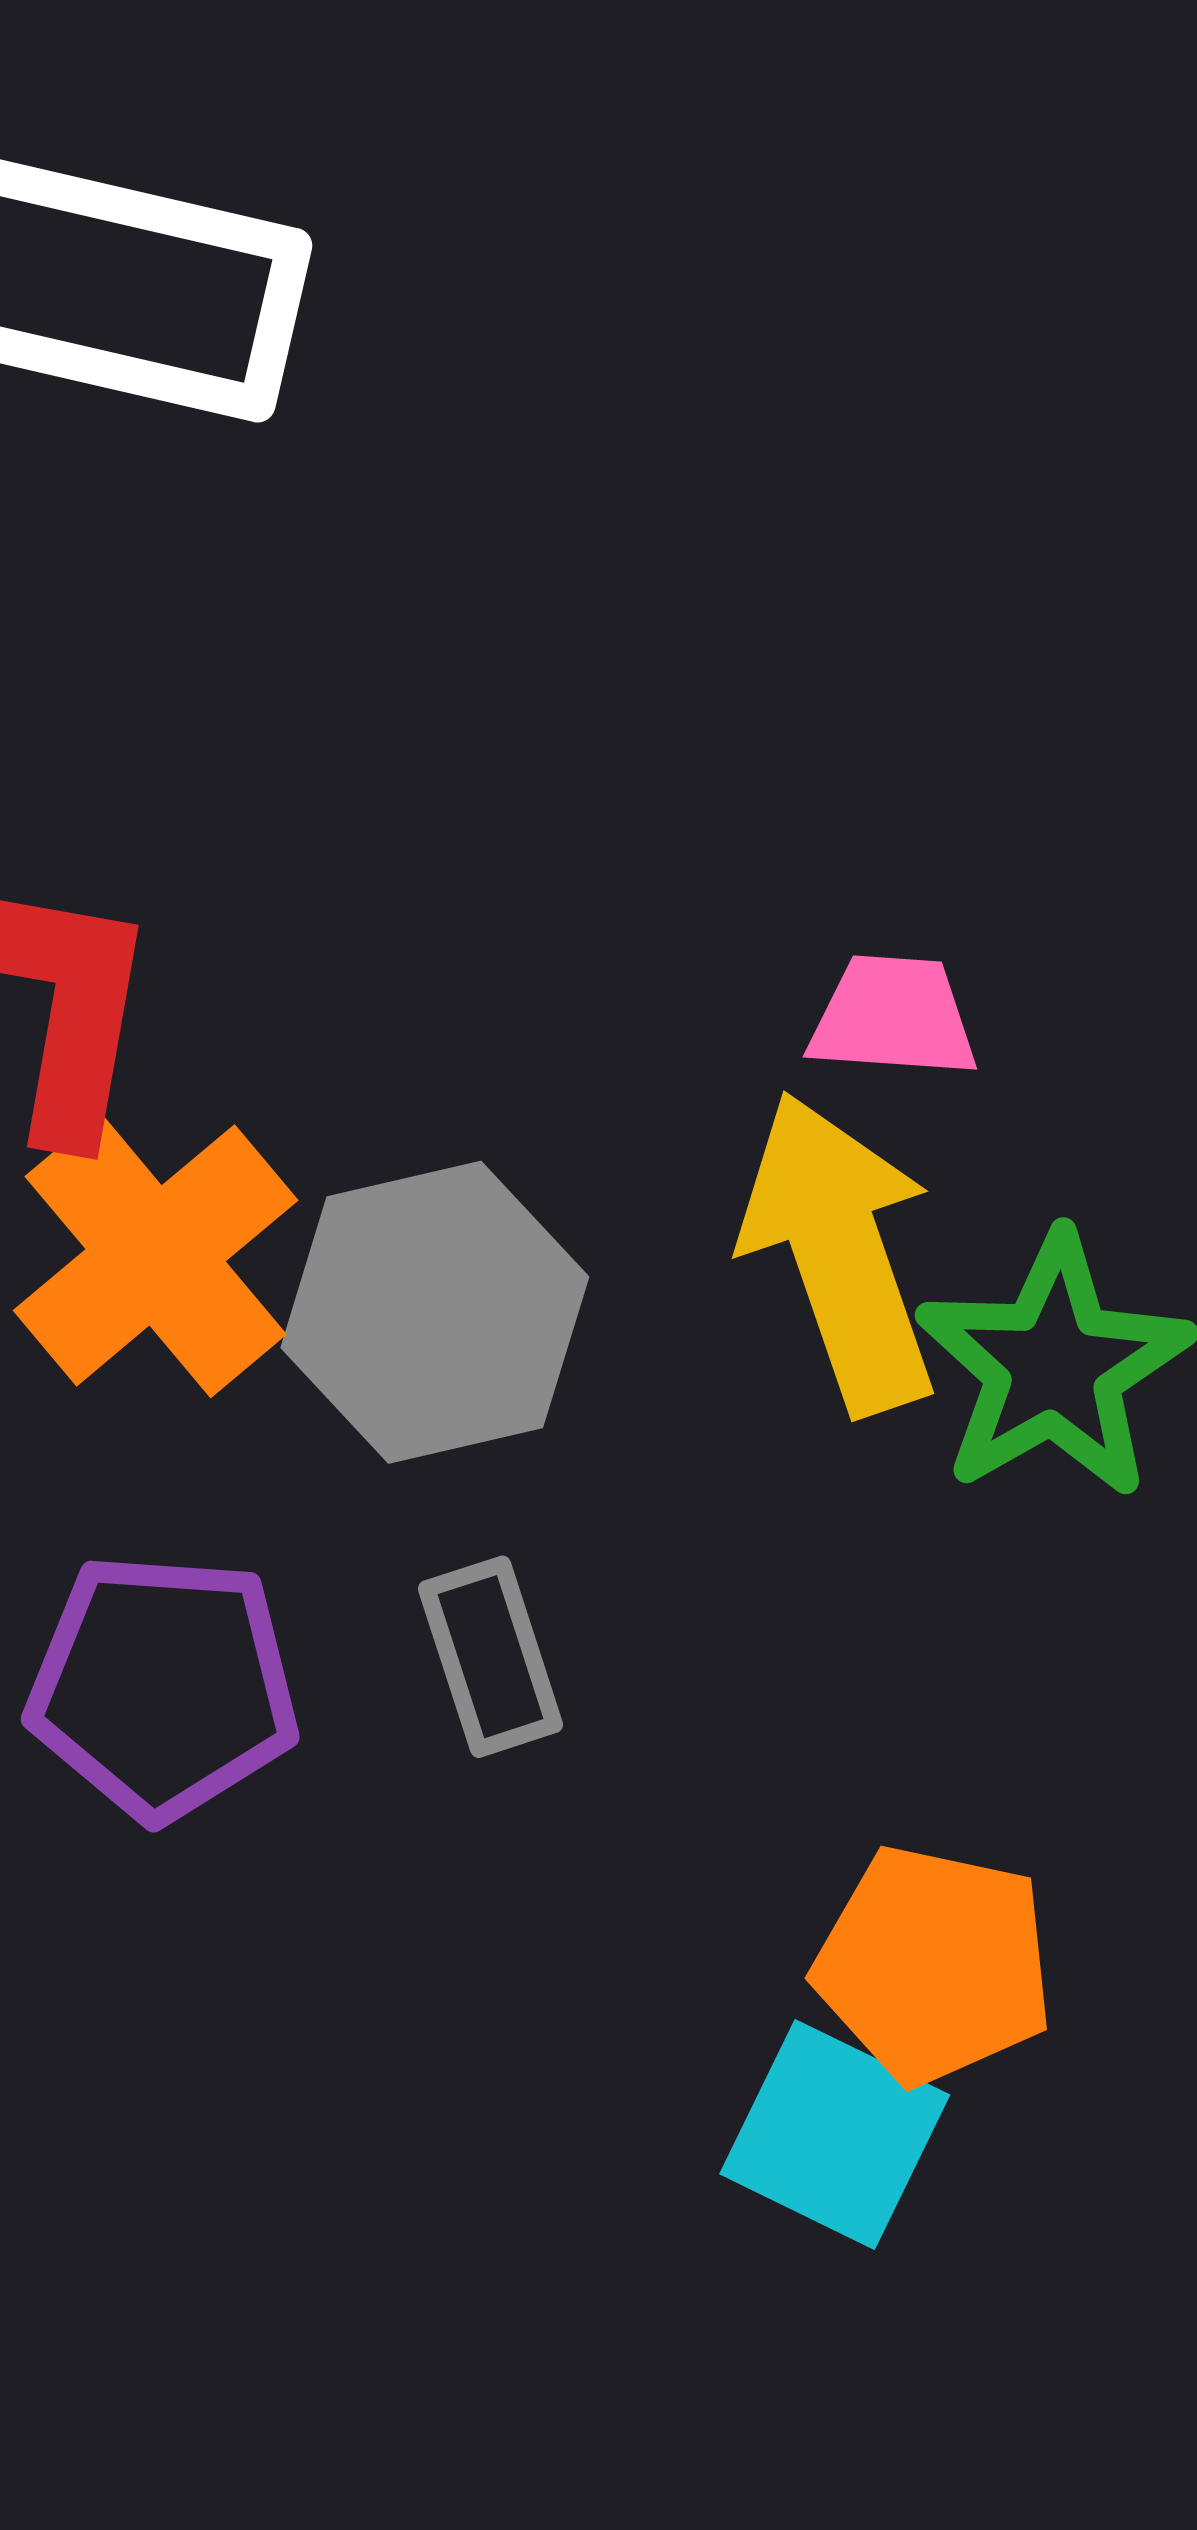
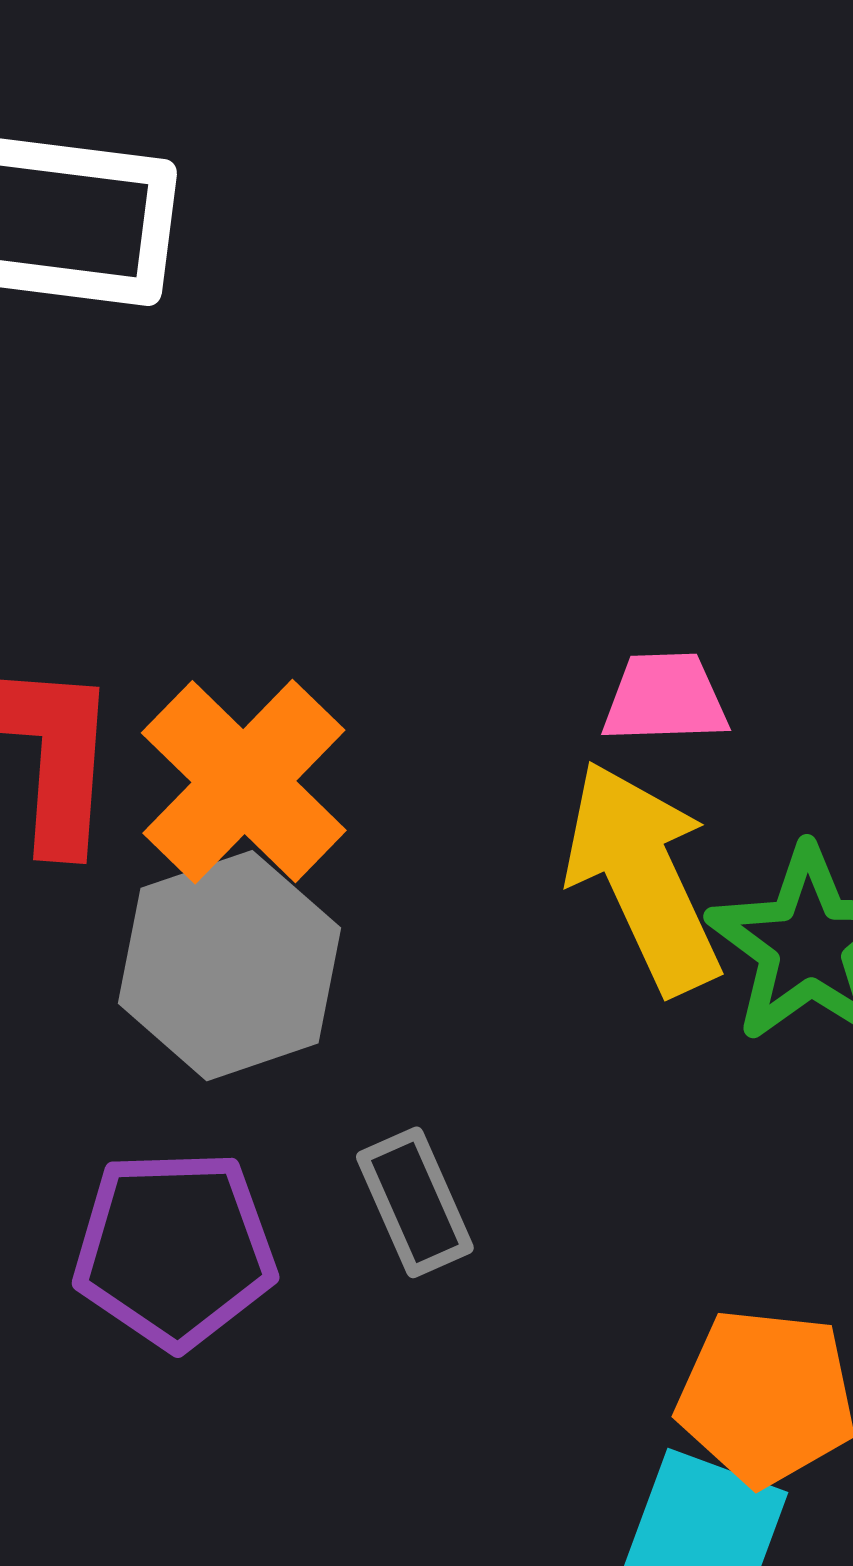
orange cross: (156, 1255) -> (244, 782), moved
gray hexagon: (435, 1312) -> (230, 966), moved

